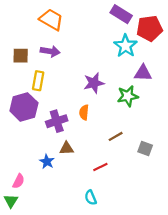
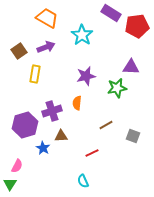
cyan star: (125, 46) -> (82, 35), moved
purple arrow: (50, 51) -> (46, 47), turned -30
brown square: (21, 56) -> (19, 51), turned -35
purple hexagon: (24, 107) -> (25, 125), moved

